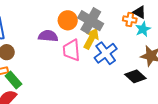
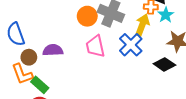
purple semicircle: (48, 36) -> (53, 50), moved
yellow arrow: (91, 39) -> (142, 25), moved

